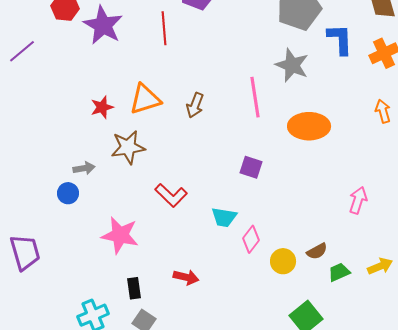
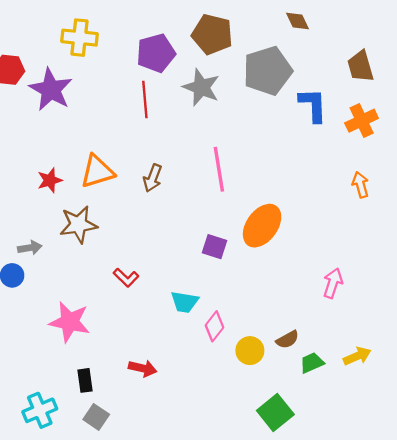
red line: (164, 28) -> (145, 100), moved
gray star: (292, 65) -> (201, 87), moved
orange ellipse: (309, 126) -> (262, 226), moved, turned -54
red L-shape: (171, 195) -> (126, 278), size x0.7

